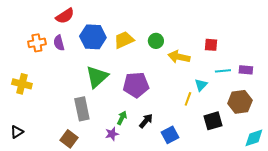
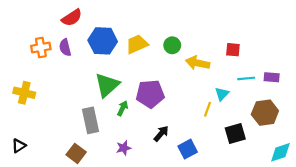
green arrow: (122, 118) -> (123, 108), moved

